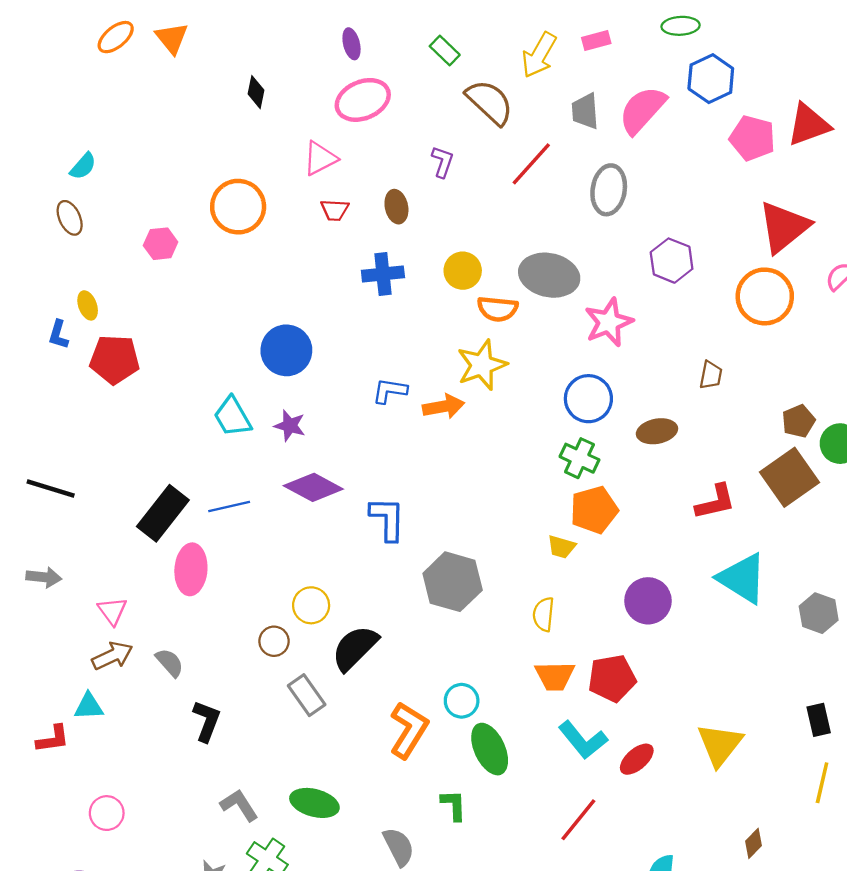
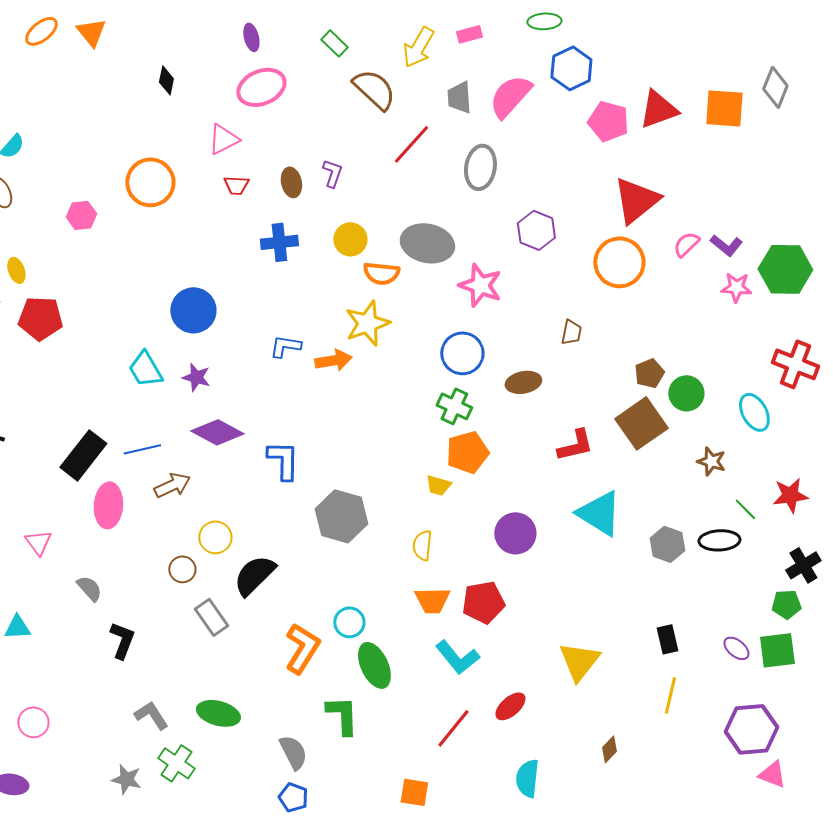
purple L-shape: (442, 162) -> (332, 173), moved
pink star: (609, 322) -> (480, 285), turned -30
brown arrow: (112, 656) -> (172, 485), moved
red ellipse: (637, 759) -> (510, 706), moved
green L-shape: (454, 805) -> (342, 715), size x1.4

